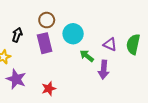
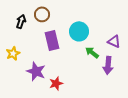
brown circle: (47, 20) -> (42, 14), moved
black arrow: (17, 35) -> (21, 21), moved
purple star: (16, 79) -> (36, 71), moved

